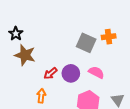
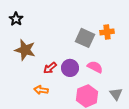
black star: (16, 34) -> (16, 19), moved
orange arrow: (41, 96) -> (41, 90), turned -88

